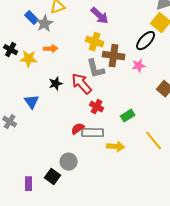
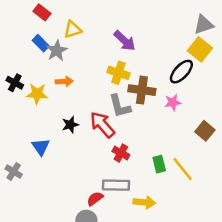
green rectangle: (128, 116) -> (159, 164), turned -72
red semicircle: (78, 129) -> (95, 199), moved
yellow line: (154, 141) -> (183, 169), moved

